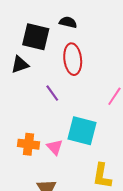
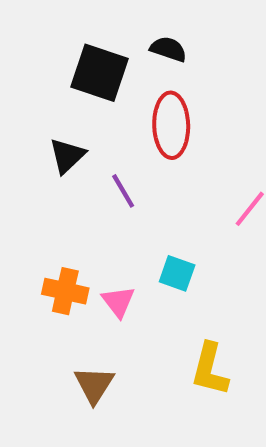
black triangle: (20, 65) -> (67, 156), moved, turned -30
cyan square: (82, 131) -> (177, 273), size x0.6

